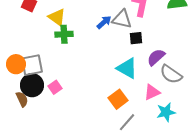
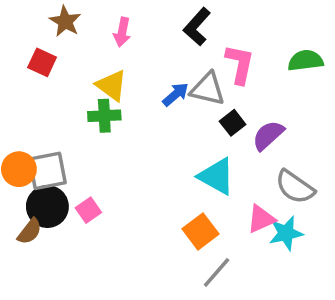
yellow triangle: (57, 17) -> (111, 85), moved
black square: (136, 38) -> (233, 123), turned -32
purple semicircle: (156, 57) -> (268, 135), moved
brown semicircle: (22, 99) -> (30, 231), turned 63
cyan star: (166, 112) -> (286, 233), moved

